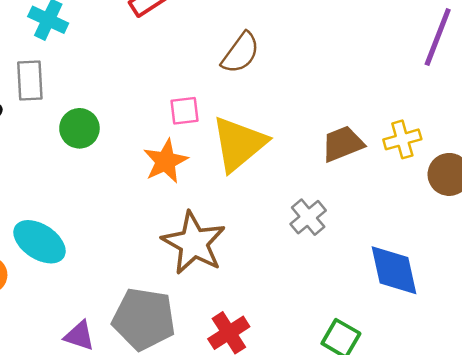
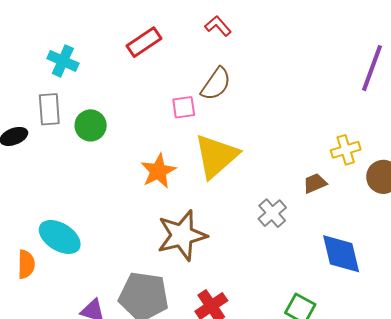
pink square: (184, 111) -> (184, 107), moved
green circle: (79, 128) -> (91, 125), moved
brown trapezoid: (343, 144) -> (315, 183), moved, size x0.7
brown star: (194, 243) -> (182, 235), turned 30

